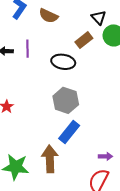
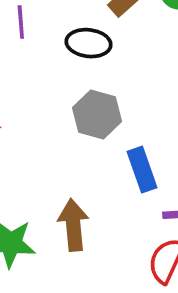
blue rectangle: (69, 132) -> (142, 170), moved, turned -55

